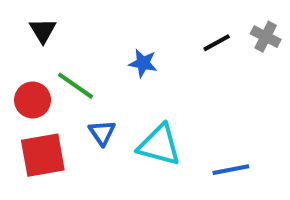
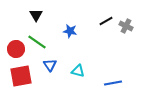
black triangle: (43, 30) -> (36, 15), moved
gray cross: (266, 37) -> (126, 26), moved
cyan triangle: (159, 145) -> (78, 71), size x0.6

